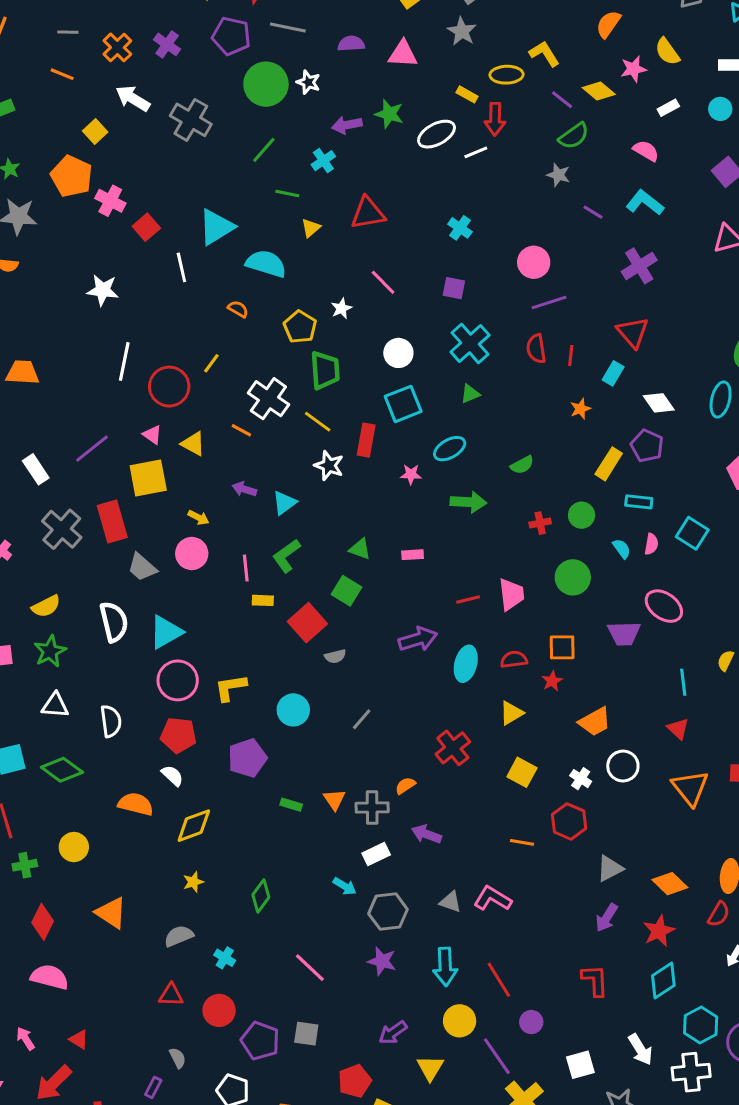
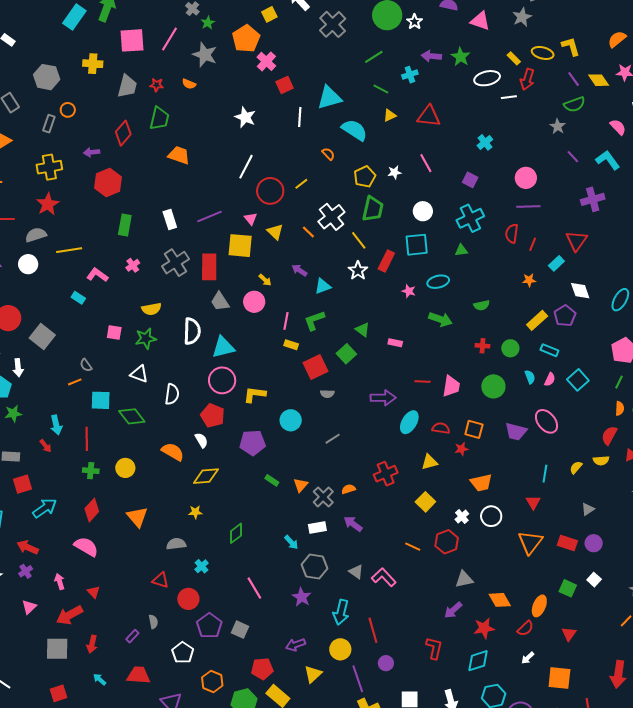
gray cross: (372, 807) -> (323, 497), turned 30

